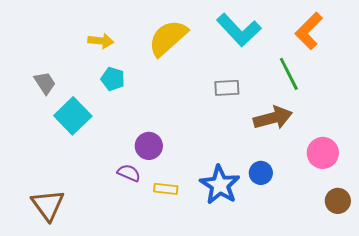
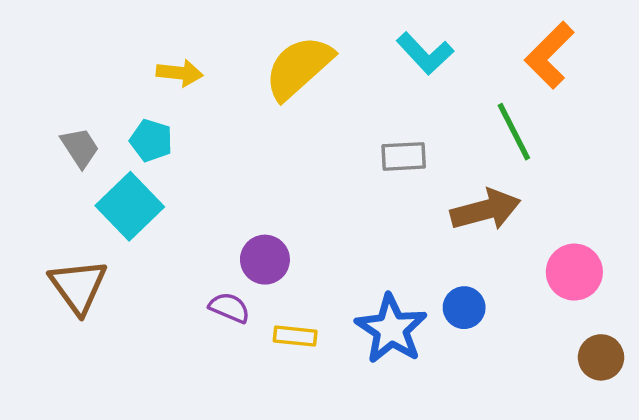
cyan L-shape: (239, 30) -> (425, 53), size x0.7
cyan pentagon: (113, 79) -> (151, 140), moved
brown triangle: (48, 205) -> (78, 286), moved

